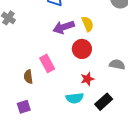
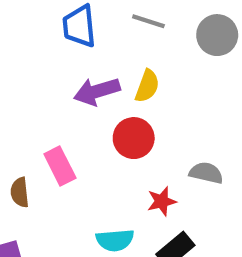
yellow semicircle: (88, 24) -> (147, 86), turned 42
red star: (87, 79) -> (162, 201), moved

